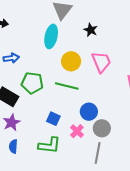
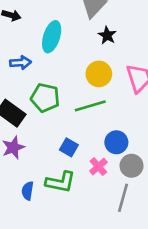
black star: (91, 30) -> (107, 35), moved
cyan ellipse: (51, 36) -> (52, 37), moved
green line: (67, 86) -> (90, 106), turned -35
blue semicircle: (13, 146) -> (28, 191), moved

